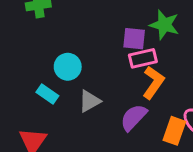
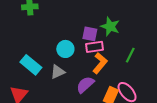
cyan circle: (68, 67) -> (65, 49), moved
cyan rectangle: (47, 94) -> (31, 65), size x1.5

